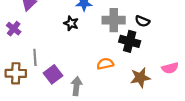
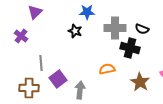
brown cross: (16, 73) -> (29, 88), moved
brown star: (140, 78) -> (140, 82), turned -30

